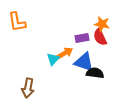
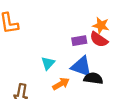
red semicircle: (100, 37) -> (99, 39), turned -30
orange arrow: (65, 53) -> (61, 84), moved

